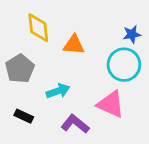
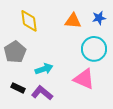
blue star: (132, 34) -> (99, 18), moved
orange triangle: (74, 45) -> (73, 21), moved
purple L-shape: (75, 124) -> (42, 93), moved

